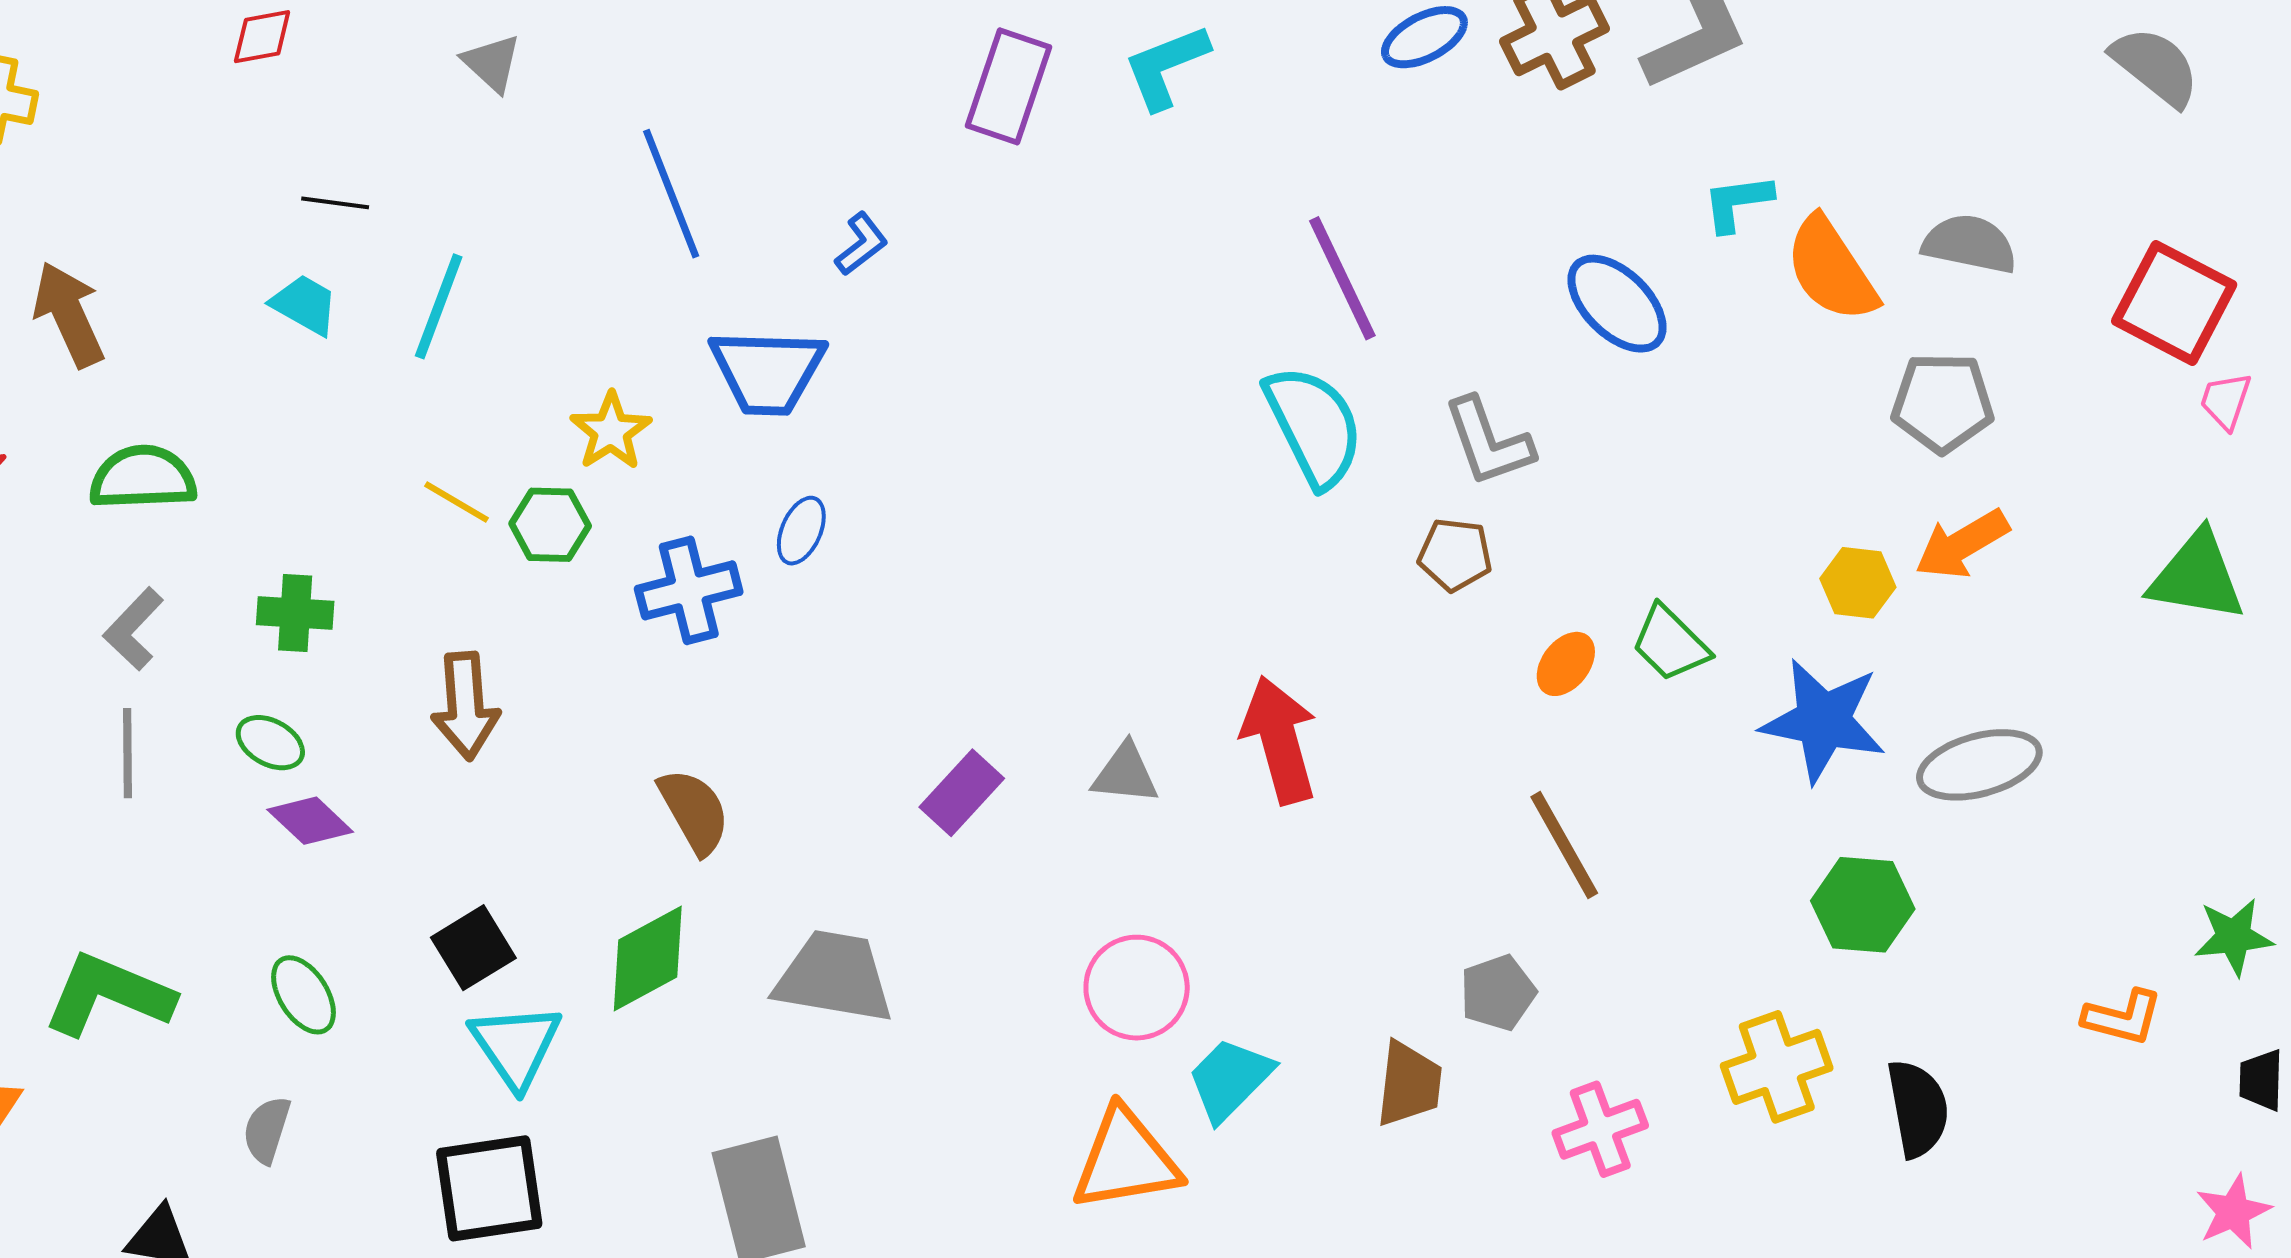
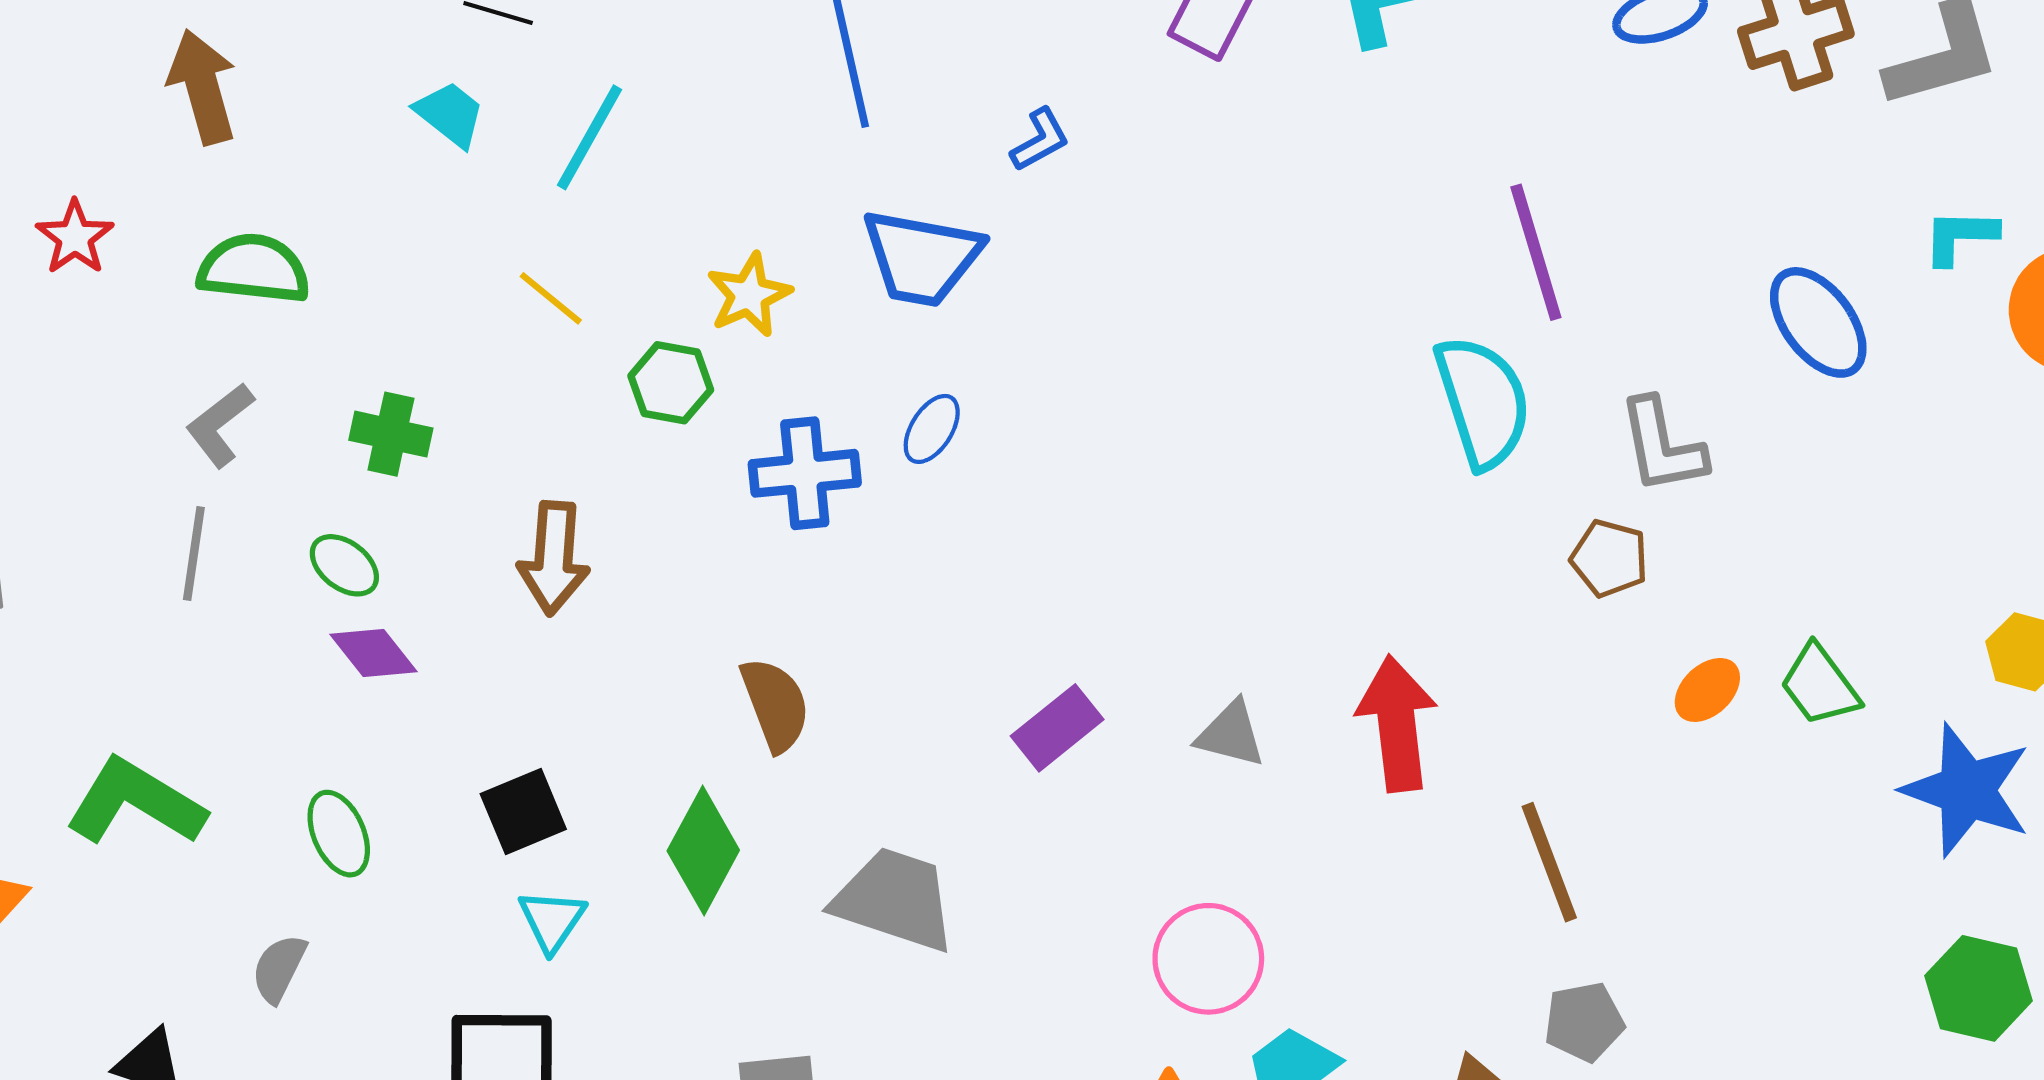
yellow line: (456, 502) -> (551, 298), moved
brown line: (1564, 845) -> (1549, 862), moved
green diamond: (648, 958) -> (703, 851), turned -42
cyan triangle: (516, 1046) -> (552, 920), size x0.7

